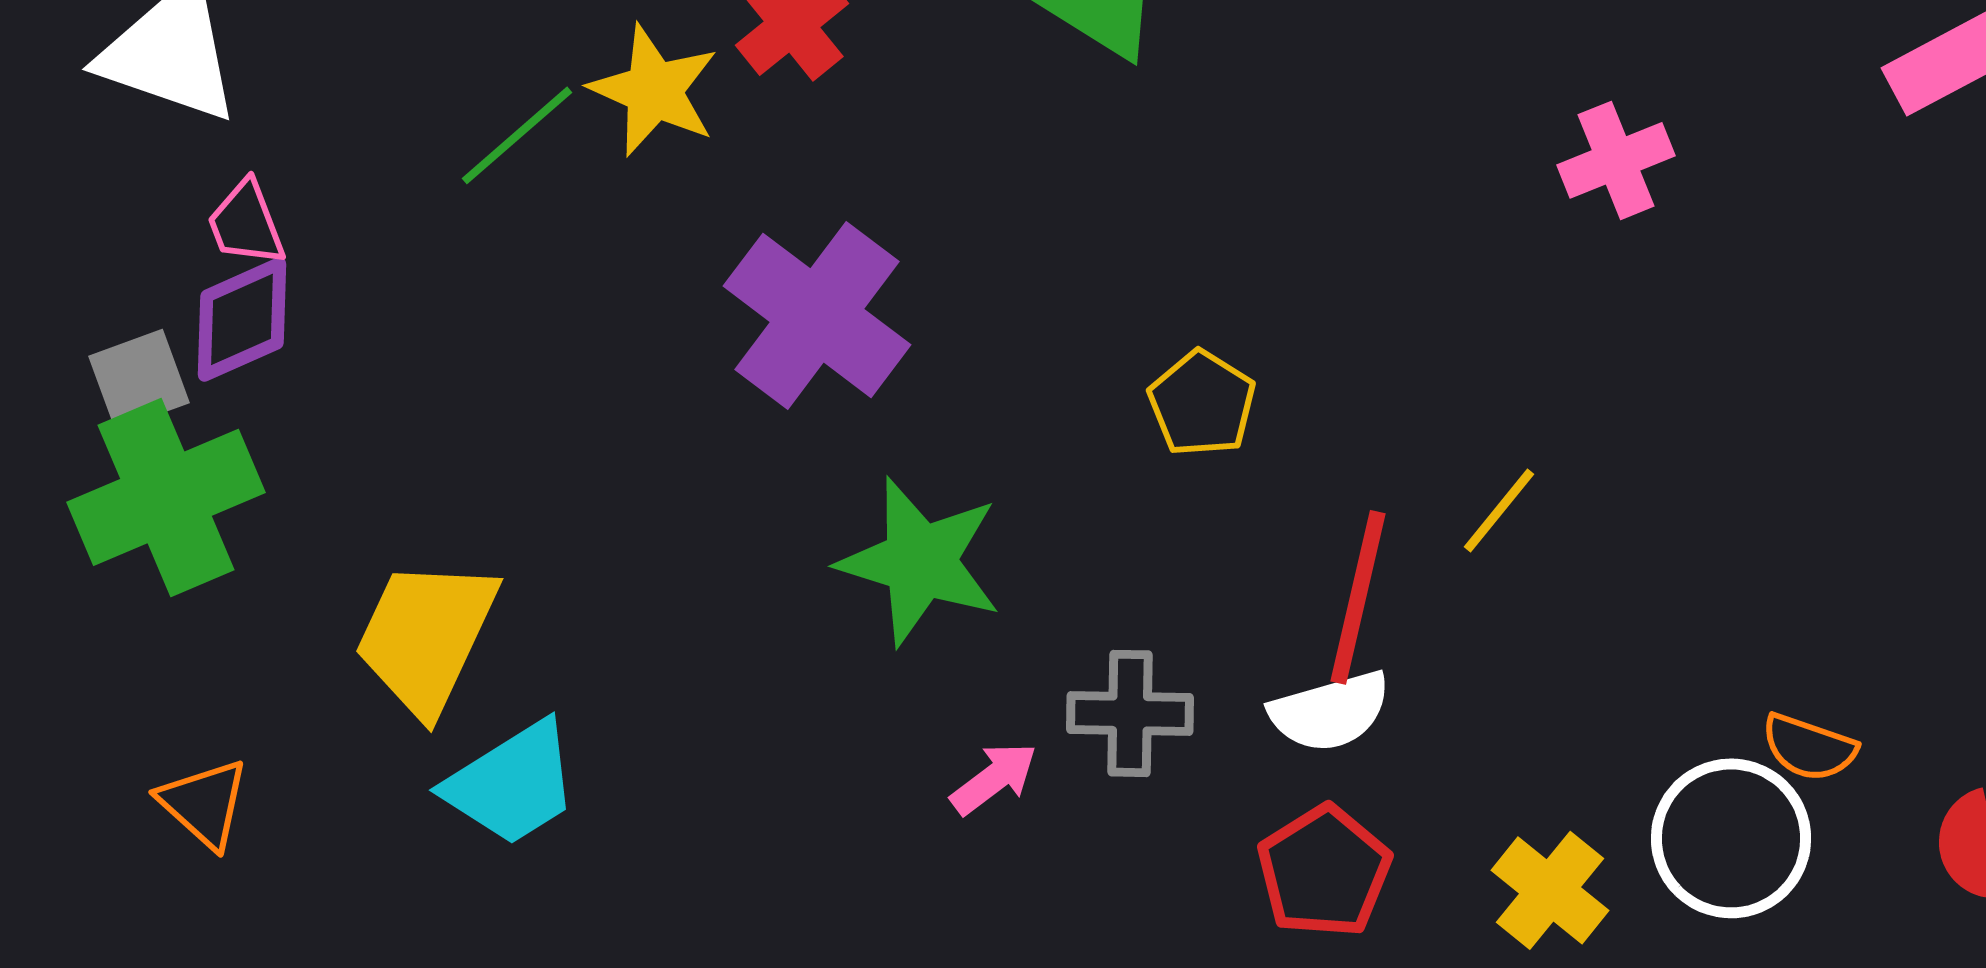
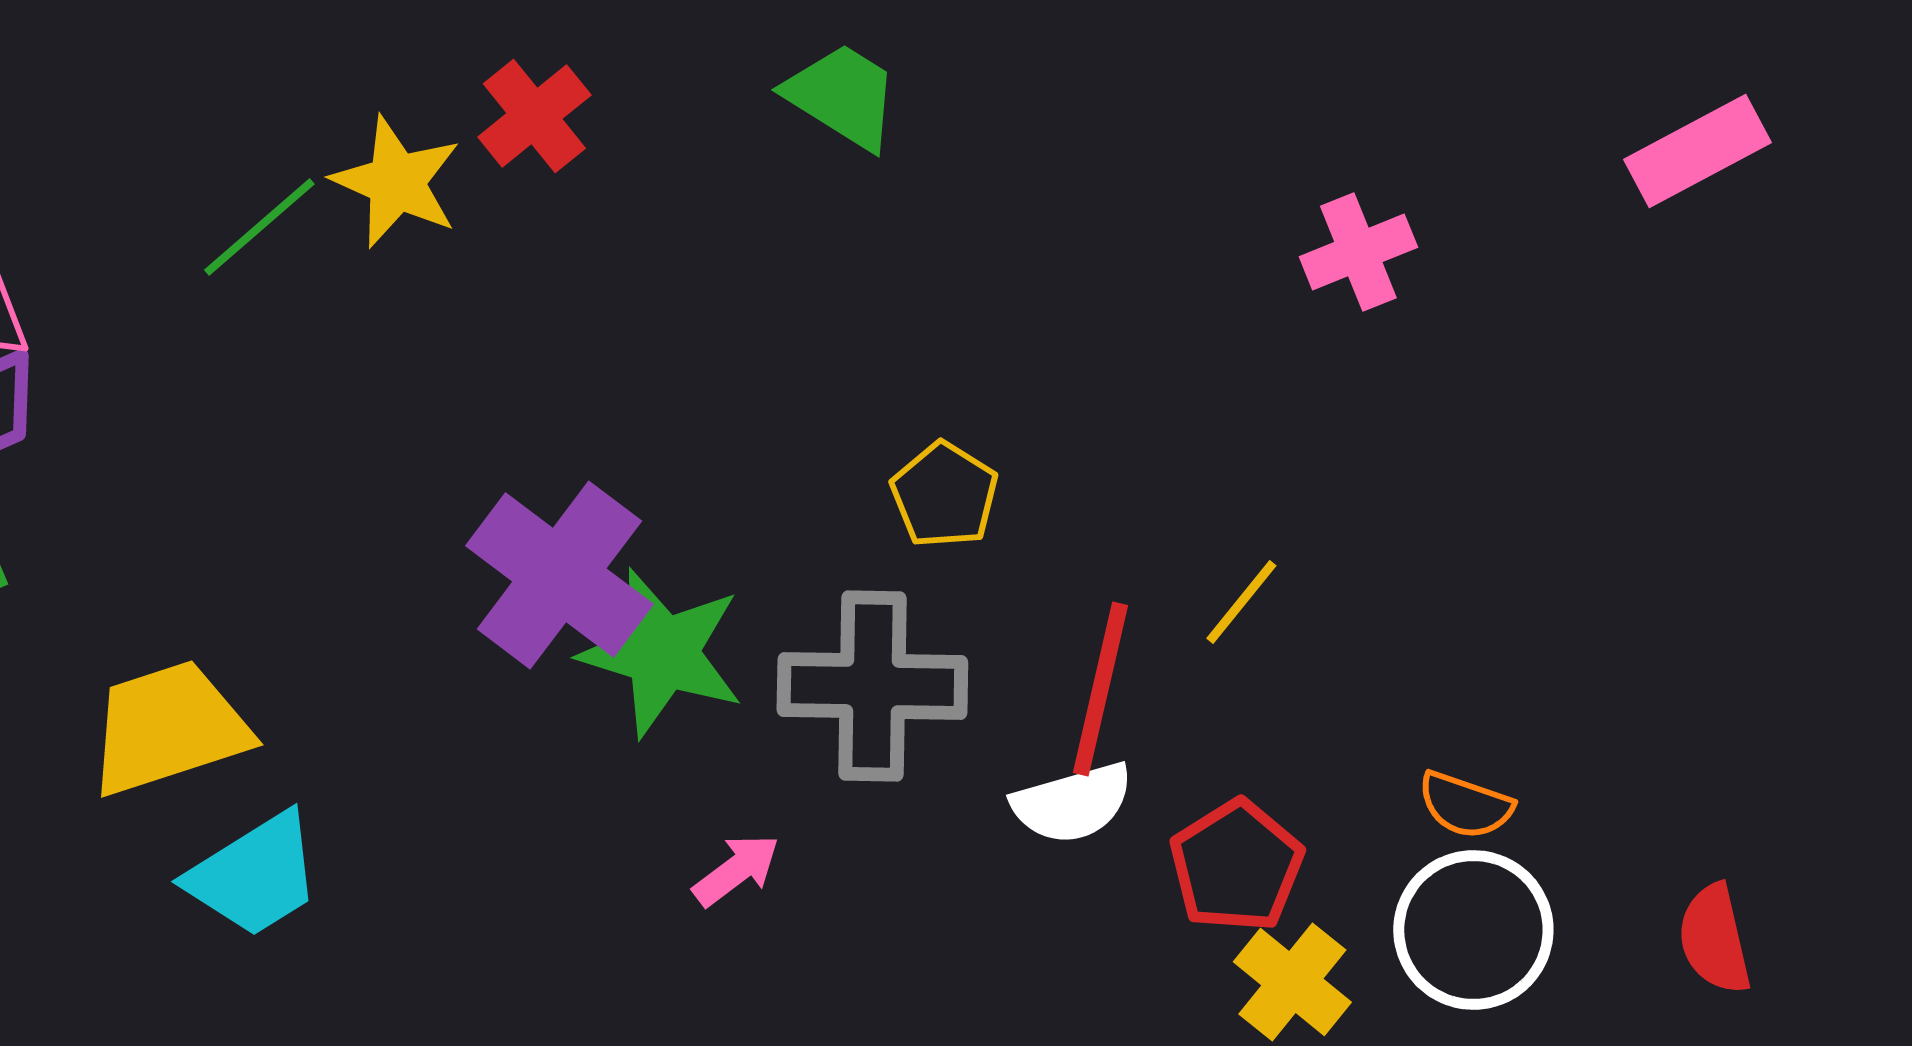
purple cross: (817, 315) -> (559, 575), moved
yellow trapezoid: (426, 636) -> (168, 728), turned 47
gray cross: (1130, 713) -> (872, 686), moved, size x1.5
orange semicircle: (1809, 747) -> (1465, 805), moved
red pentagon: (1324, 871) -> (1236, 866), moved

